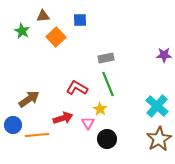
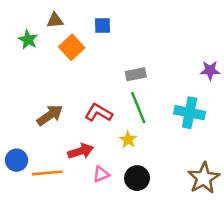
brown arrow: (29, 99) -> (50, 115), moved
cyan cross: (157, 106) -> (190, 113), moved, turned -30
pink triangle: (88, 123) -> (101, 174), moved, turned 40

